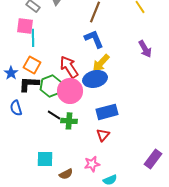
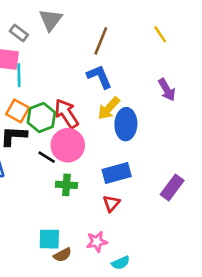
blue ellipse: (95, 79) -> (126, 124), moved, turned -75
green hexagon: (51, 86) -> (41, 118), moved
black line: (54, 115) -> (47, 157), moved
cyan square: (45, 159) -> (49, 239), moved
purple rectangle: (153, 159) -> (172, 188), moved

